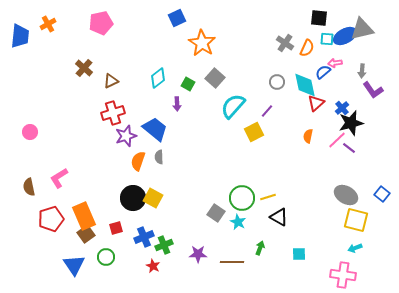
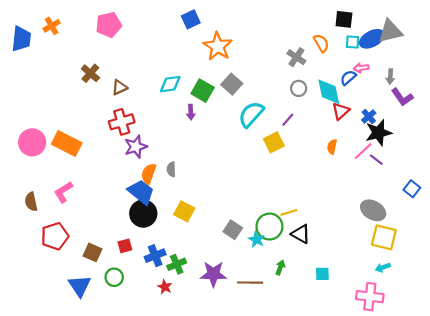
gray cross: (285, 43) -> (296, 57), moved
orange semicircle: (307, 48) -> (321, 43), moved, turned -54
cyan diamond: (158, 78) -> (170, 84), turned 30
green square: (188, 84) -> (203, 91), size x1.5
blue trapezoid: (155, 129) -> (141, 192), moved
pink circle: (30, 132) -> (32, 142), size x1.6
blue square: (382, 194) -> (412, 189), moved
yellow square: (153, 198) -> (184, 211), moved
green circle: (242, 198) -> (269, 227), moved
orange rectangle: (84, 216) -> (67, 143), moved, turned -40
brown square: (86, 234) -> (93, 252), turned -30
purple star: (198, 254) -> (213, 274), size x1.4

